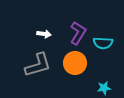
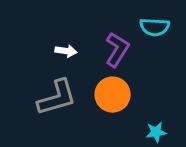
cyan semicircle: (103, 43) -> (155, 27), moved

